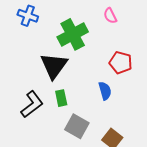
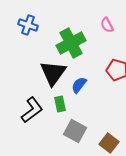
blue semicircle: (105, 91) -> (79, 85), moved, turned -126

